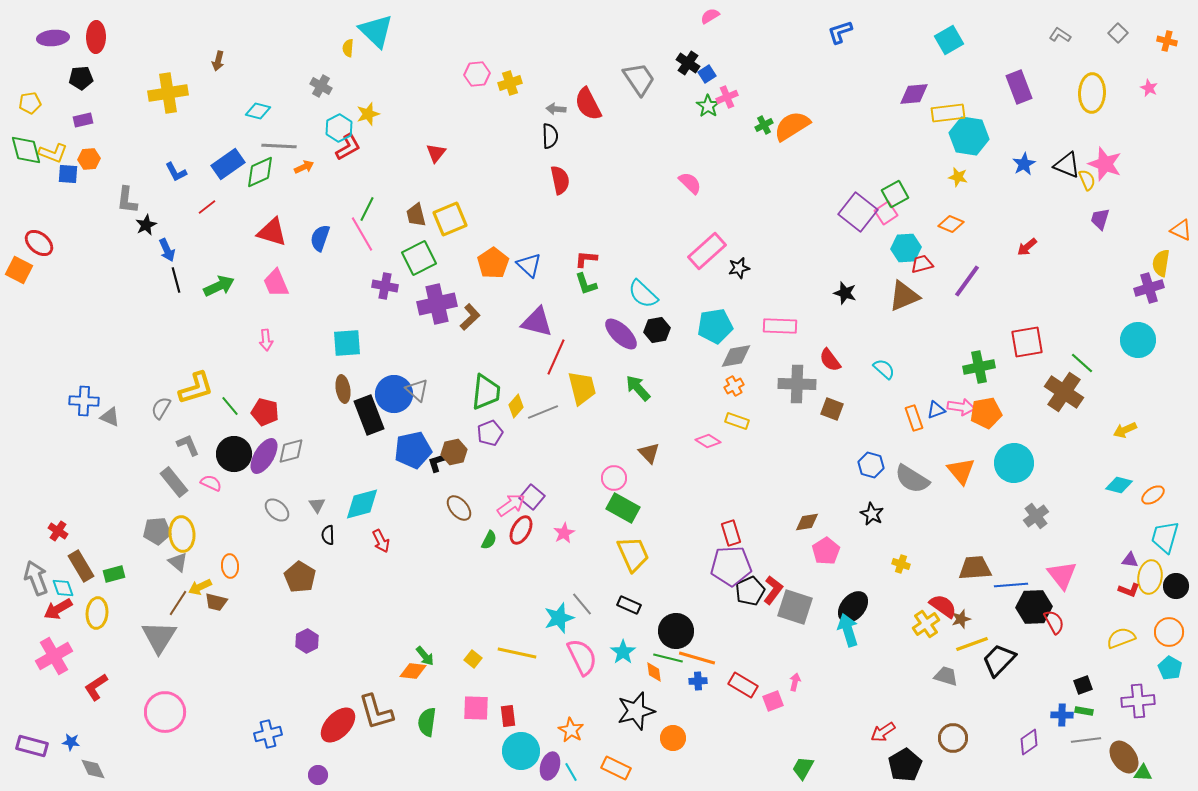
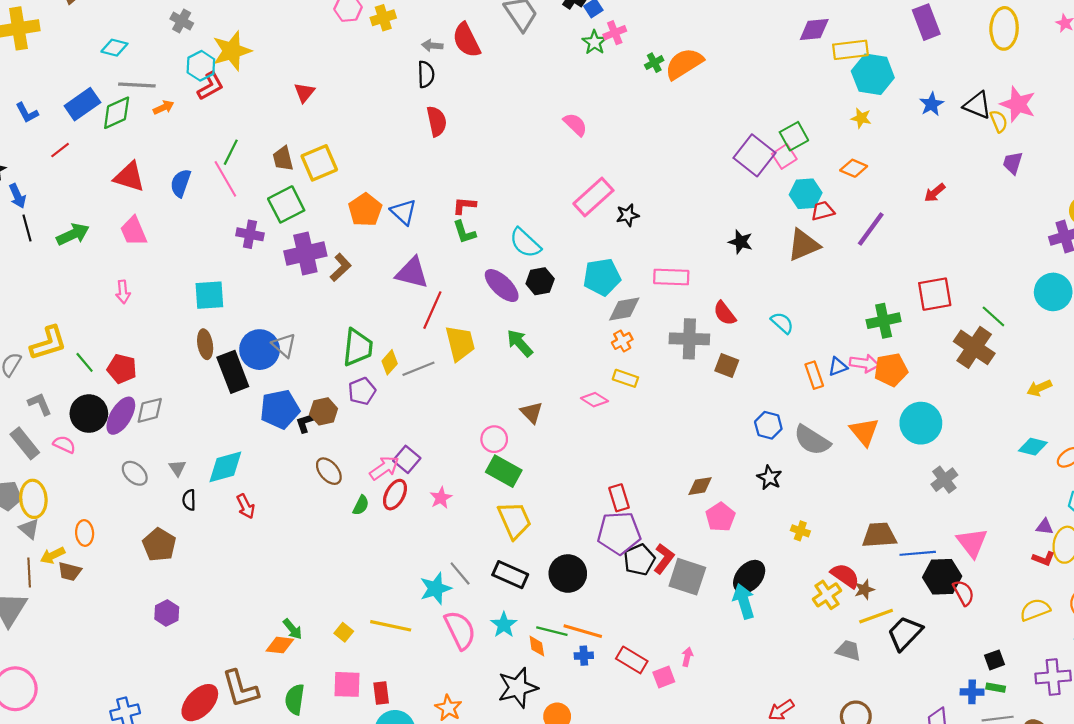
yellow star: (368, 114) -> (232, 51), size x1.6
brown line: (178, 603) -> (29, 572), turned -36
black rectangle: (629, 605) -> (510, 575), size x1.4
black circle: (676, 631) -> (568, 574), moved

